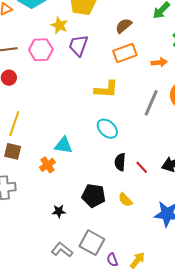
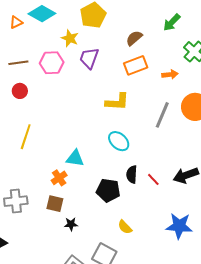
brown square: (13, 151) -> (55, 204), moved
black pentagon: (94, 196) -> (108, 190), moved
yellow semicircle: (125, 200) -> (125, 227), moved

